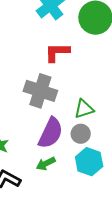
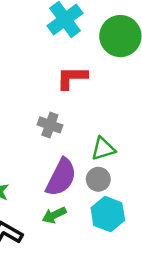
gray cross: (40, 91) -> (50, 125), size x0.6

